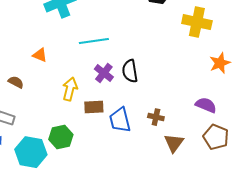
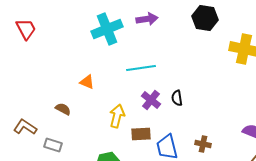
black semicircle: (130, 71) -> (177, 98), size x0.7

